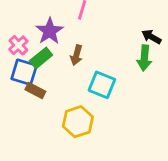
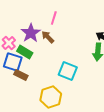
brown arrow: (76, 55) -> (48, 37), moved, turned 120
green rectangle: (41, 58) -> (25, 52), turned 70

